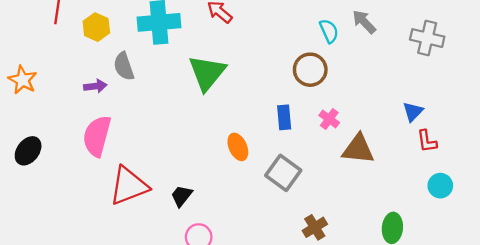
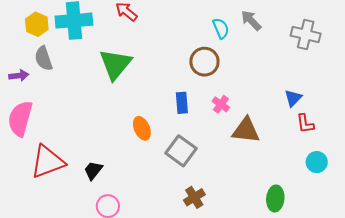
yellow hexagon: (96, 27) -> (37, 24), moved
brown cross: (315, 227) -> (194, 197), moved

